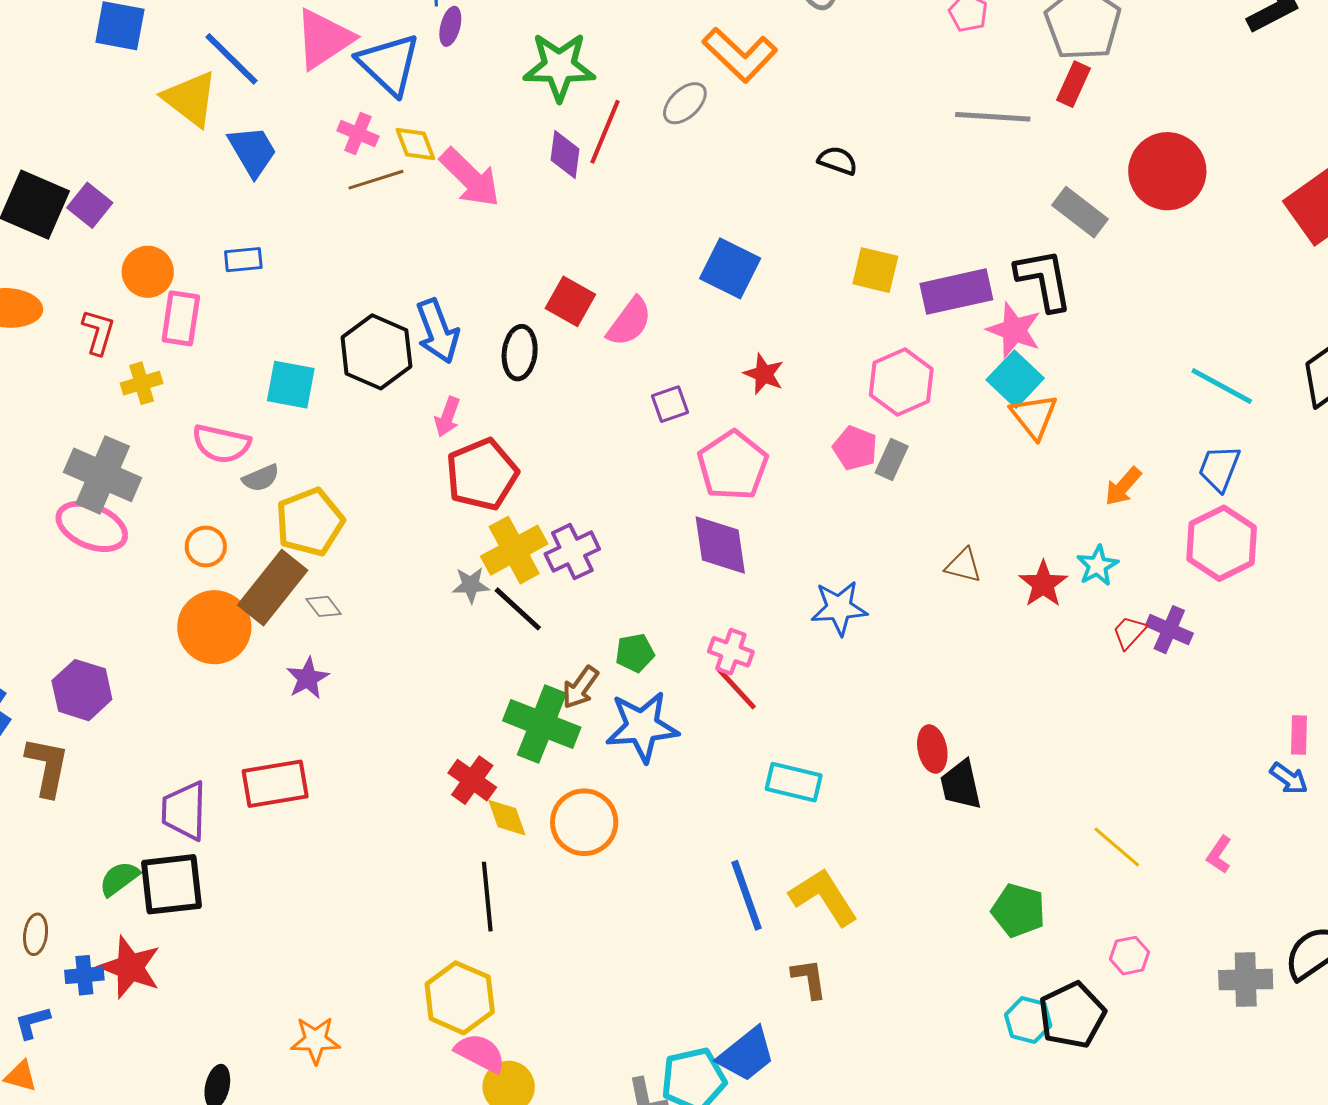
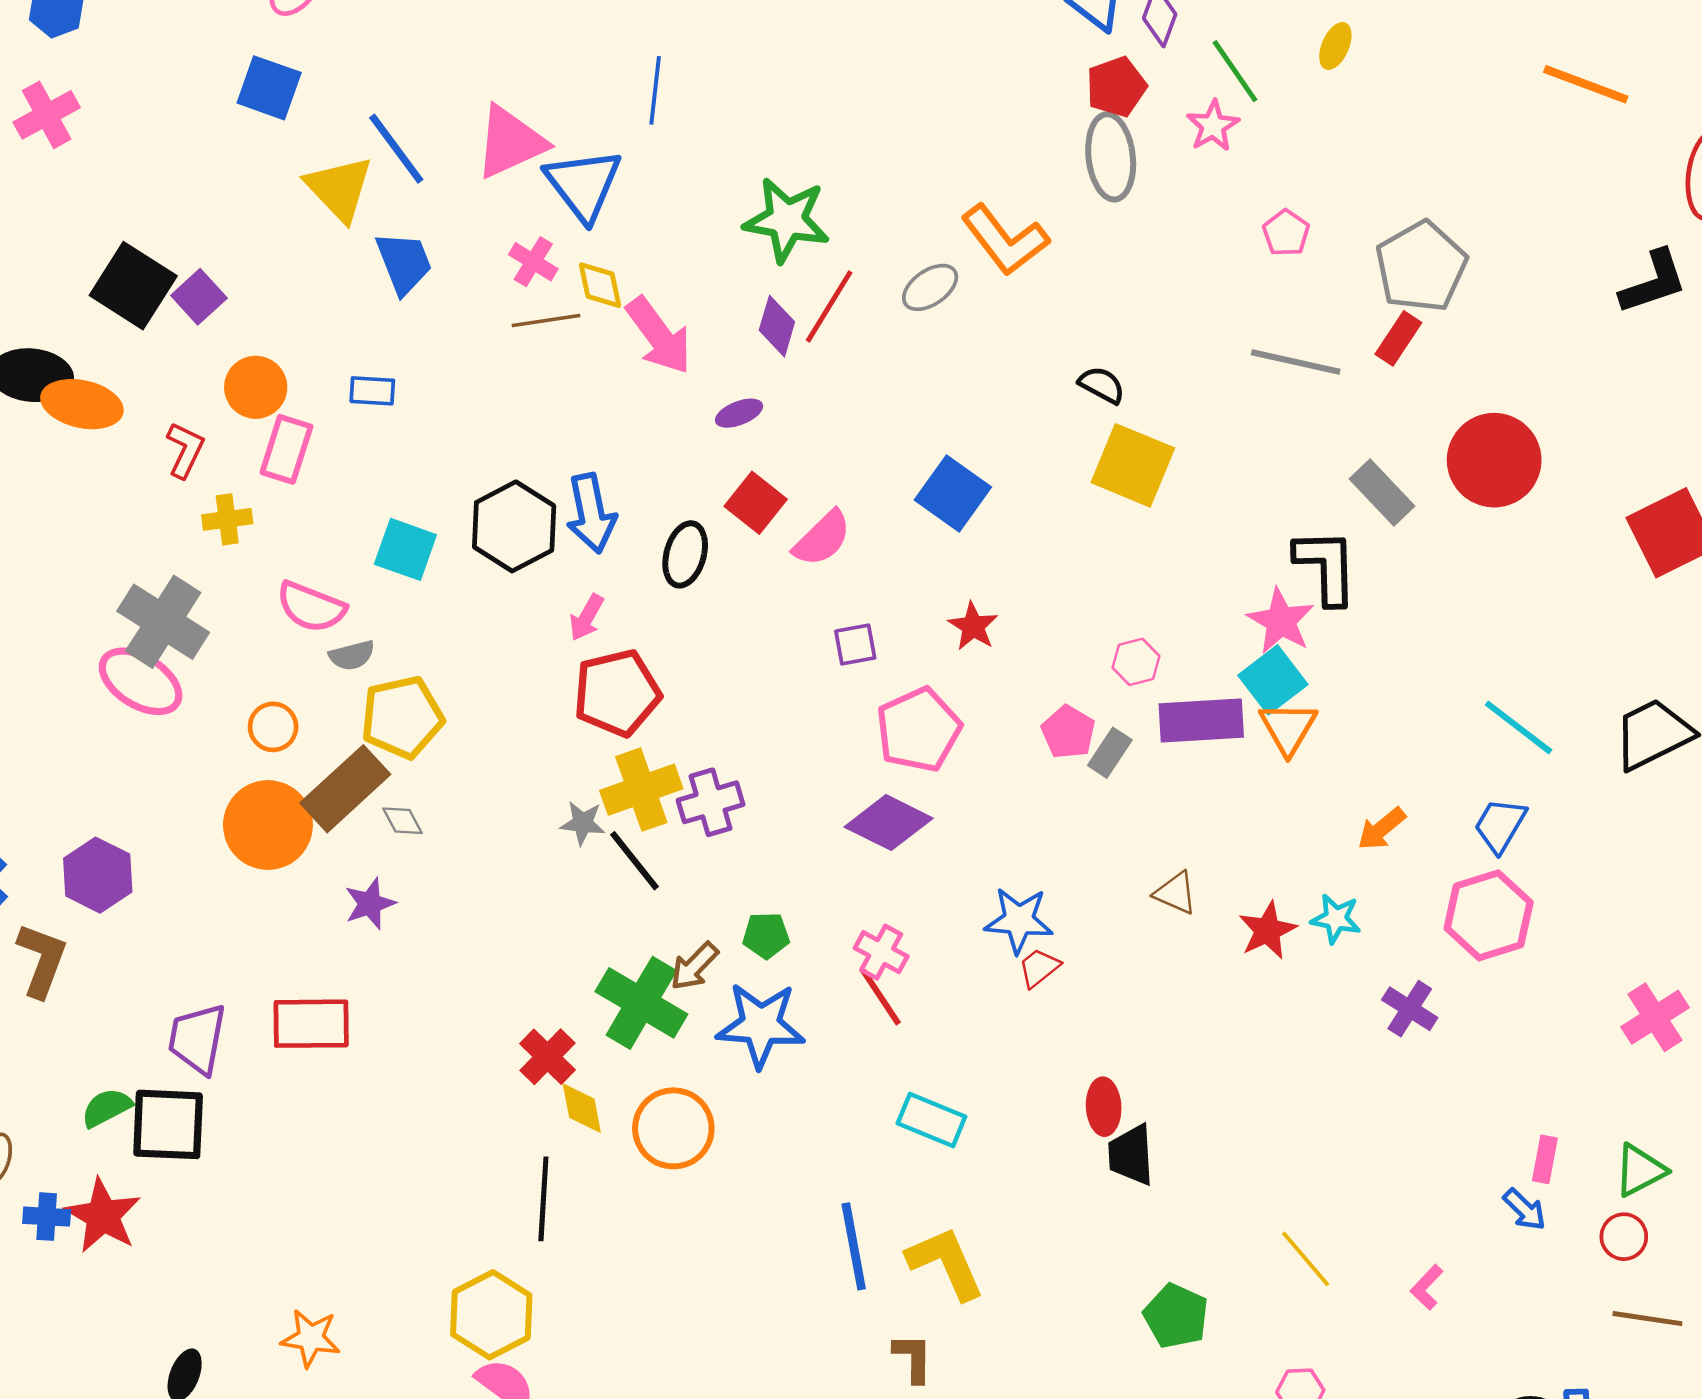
purple ellipse: (450, 26) -> (739, 413), moved, turned 45
yellow square: (875, 270) -> (1133, 465), moved, size x1.4
purple rectangle: (956, 292) -> (1201, 721), moved
pink hexagon: (901, 382) -> (1136, 662), size x0.6
purple diamond: (720, 545) -> (889, 823), turned -64
cyan star: (1097, 566) -> (1336, 919), turned 30
red trapezoid: (1129, 632) -> (1039, 968), moved

